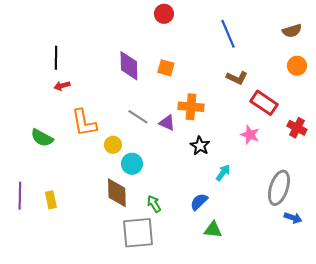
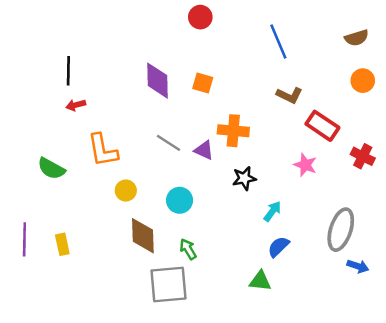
yellow circle: (113, 145) -> (126, 191), moved
black star: (200, 146) -> (244, 178), turned 30
cyan circle: (132, 164) -> (180, 200), moved
blue semicircle: (199, 202) -> (278, 247), moved

